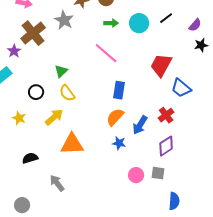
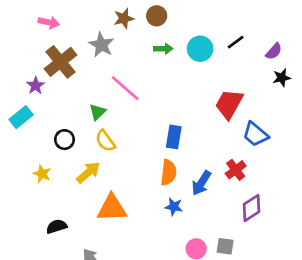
pink line: (106, 53) -> (125, 88), moved
orange semicircle: (115, 117) -> (168, 172), turned 144
purple diamond: (166, 146) -> (251, 208), moved

